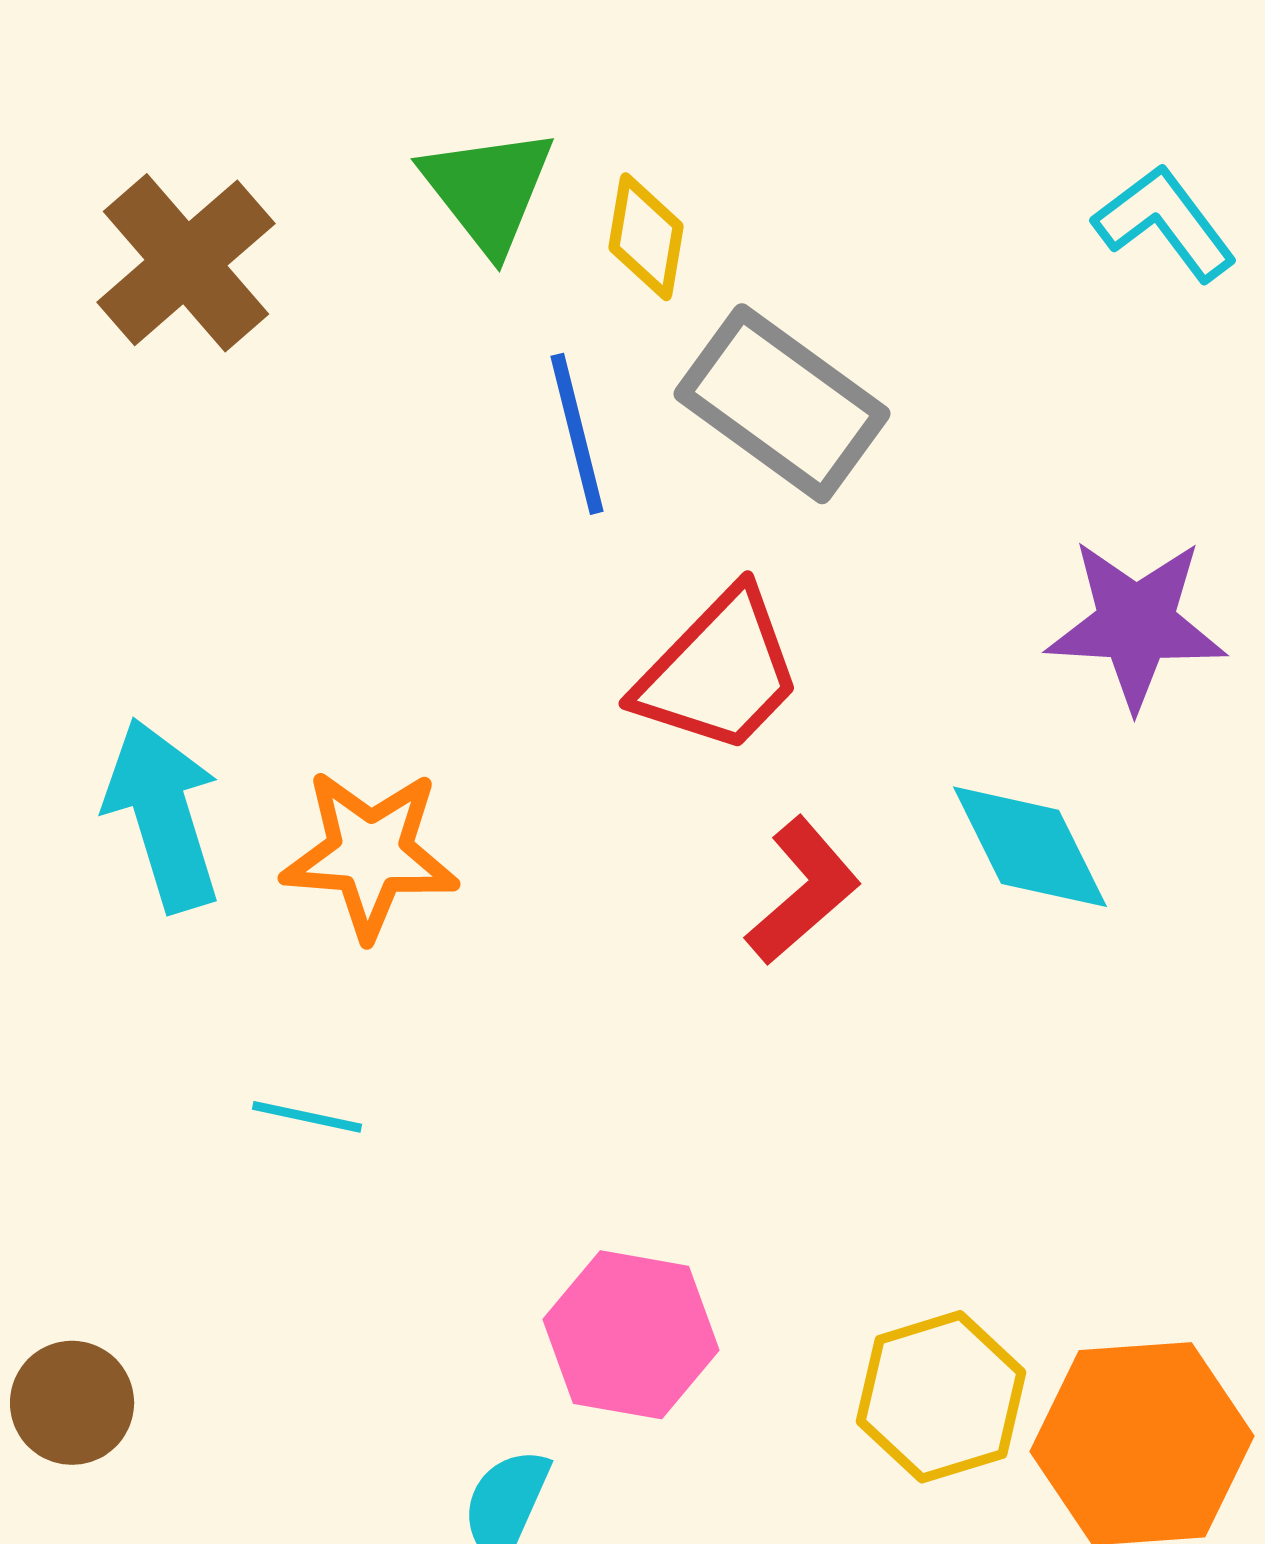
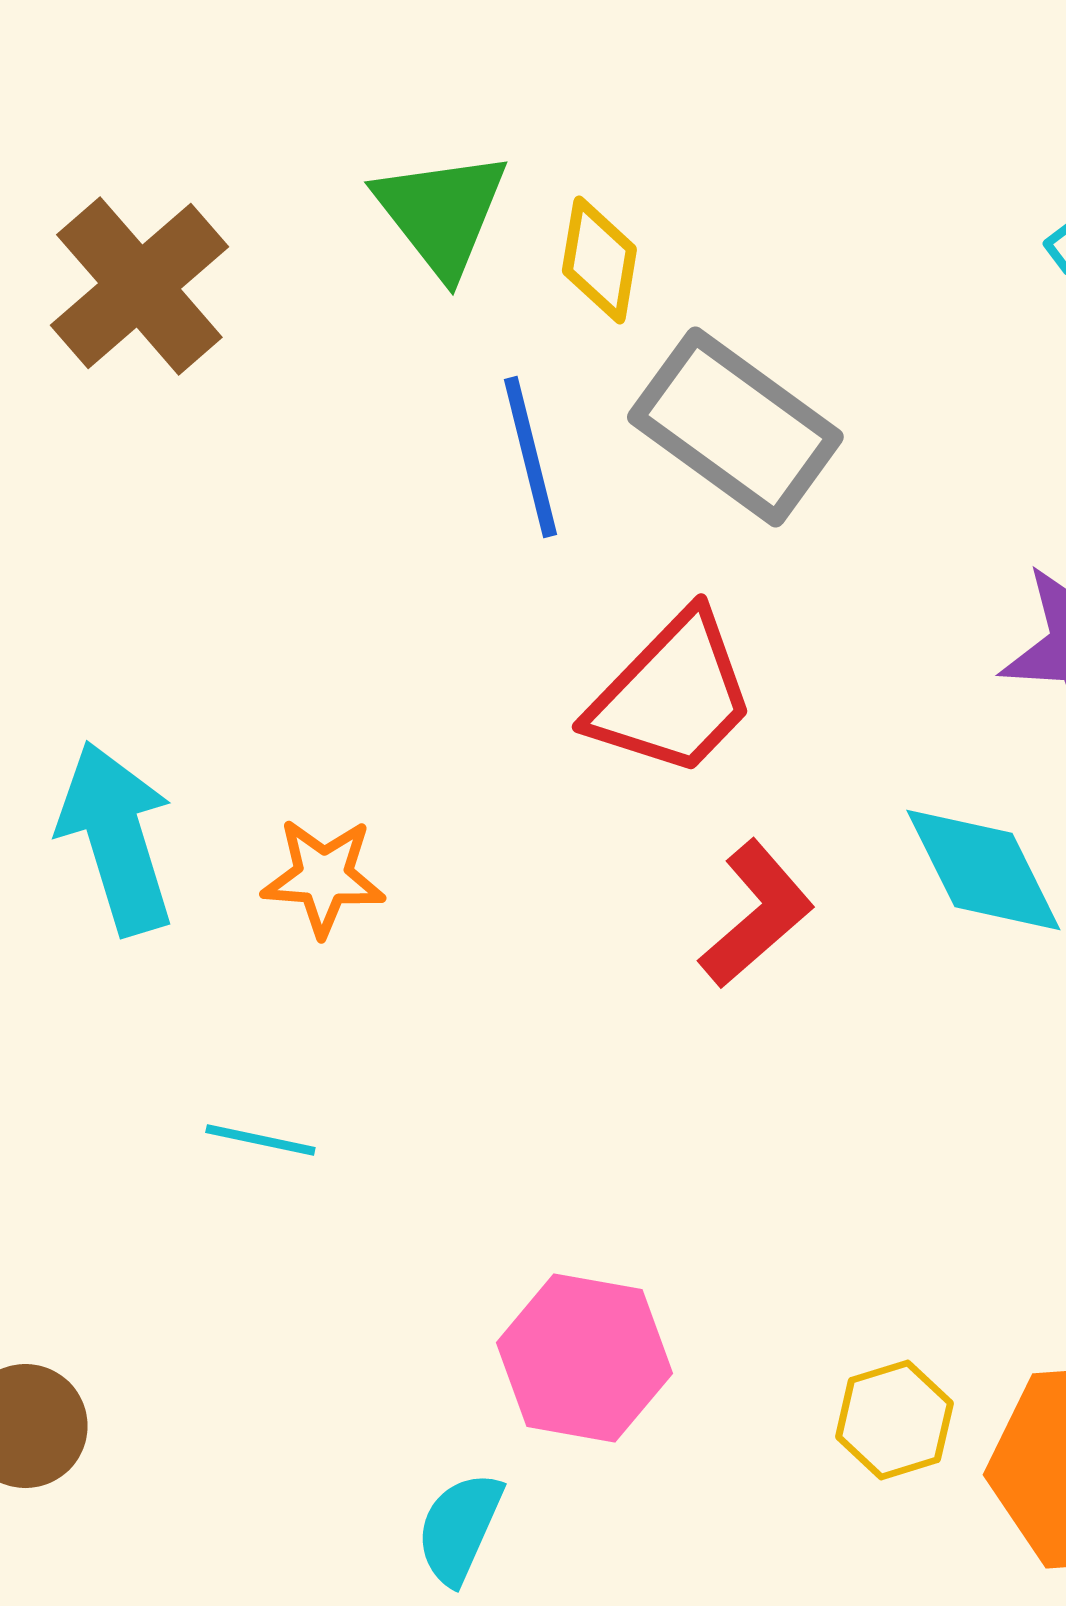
orange star: (370, 854) -> (323, 877), size x0.7
yellow hexagon: (941, 1397) -> (894, 1420), size x0.7

